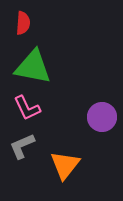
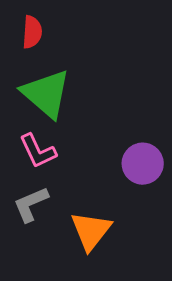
green triangle: (33, 67) -> (46, 94), turned 30

